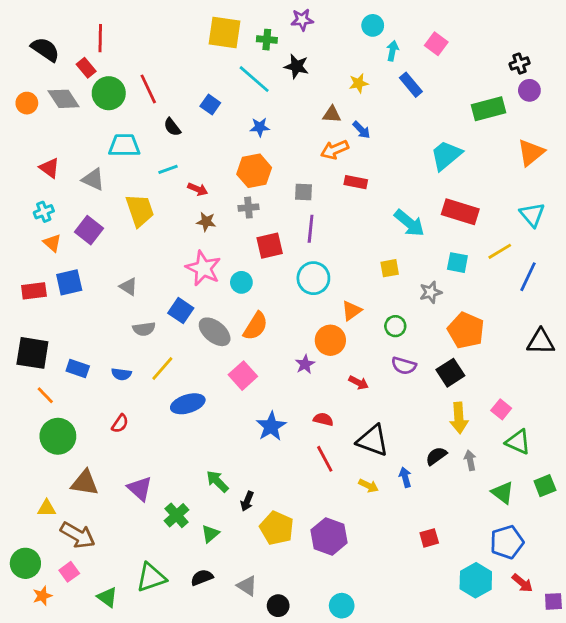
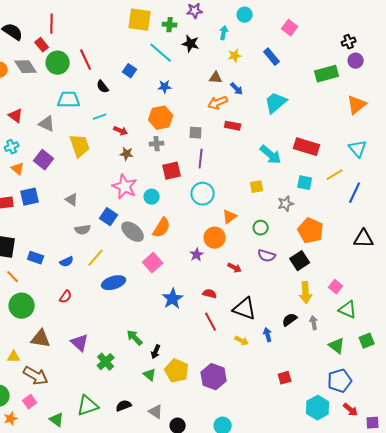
cyan arrow: (392, 51) -> (224, 33), moved
cyan trapezoid: (446, 155) -> (276, 103), moved
blue semicircle: (121, 374) -> (67, 262), turned -32
green triangle: (210, 534) -> (150, 375), moved, turned -40

